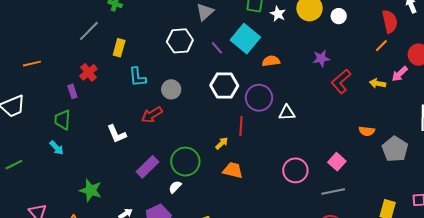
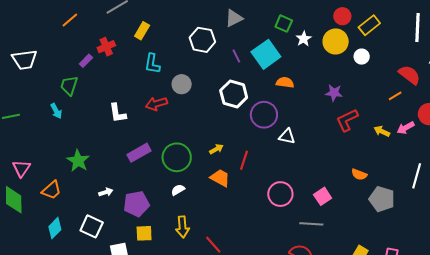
red semicircle: (390, 21) -> (409, 75), turned -55
orange line: (32, 64) -> (70, 20), moved, turned -42
purple rectangle: (72, 91) -> (86, 61), turned 48
red line: (241, 126) -> (244, 160), moved
gray pentagon: (395, 149) -> (382, 199), turned -30
white semicircle: (175, 187) -> (178, 190), moved

